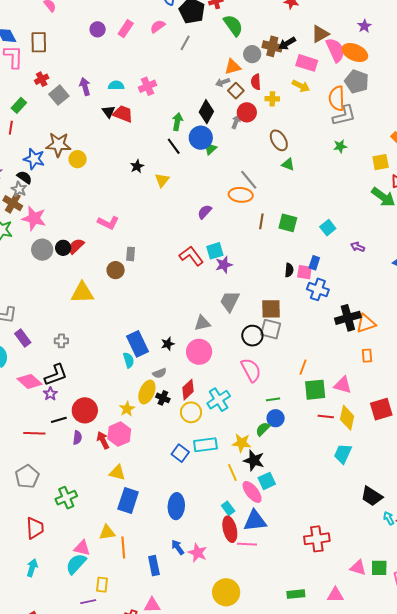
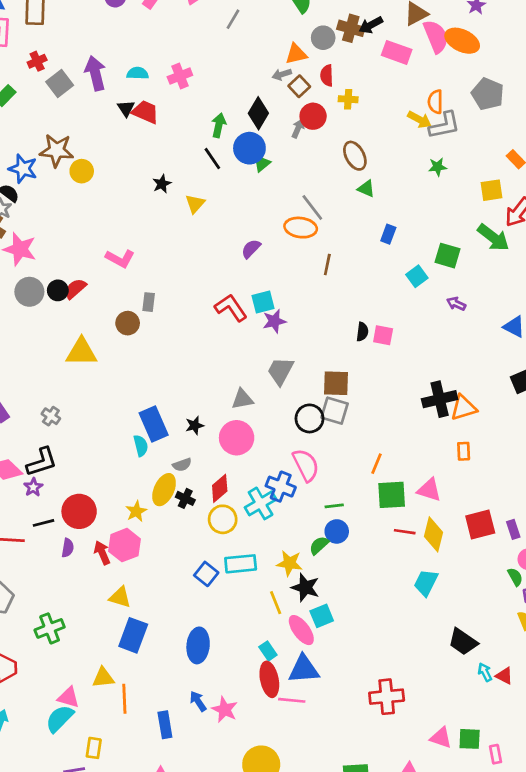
gray pentagon: (357, 82) -> (488, 94), moved
yellow arrow: (301, 86) -> (419, 120), moved
purple arrow: (85, 87) -> (95, 73), size x1.4
orange semicircle: (337, 98) -> (435, 102), size x0.7
green square: (288, 223) -> (447, 256), moved
blue rectangle: (314, 263) -> (388, 234), moved
blue cross: (318, 289) -> (281, 487), moved
gray cross: (61, 341) -> (51, 416), turned 32

